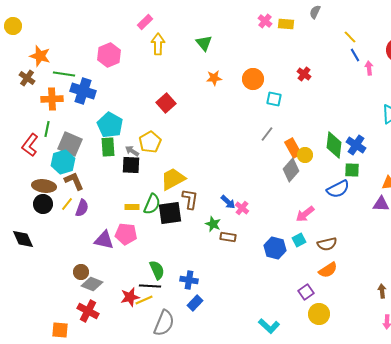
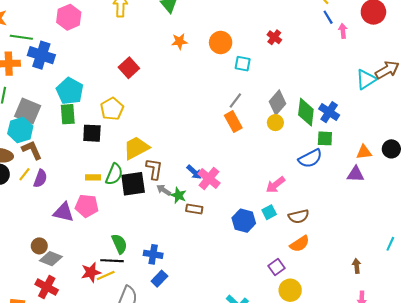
orange rectangle: (293, 148) -> (233, 122), moved
gray arrow: (132, 151) -> (164, 190), moved
gray diamond: (291, 170) -> (277, 103), moved
pink cross: (242, 208) -> (209, 178), size x1.5

